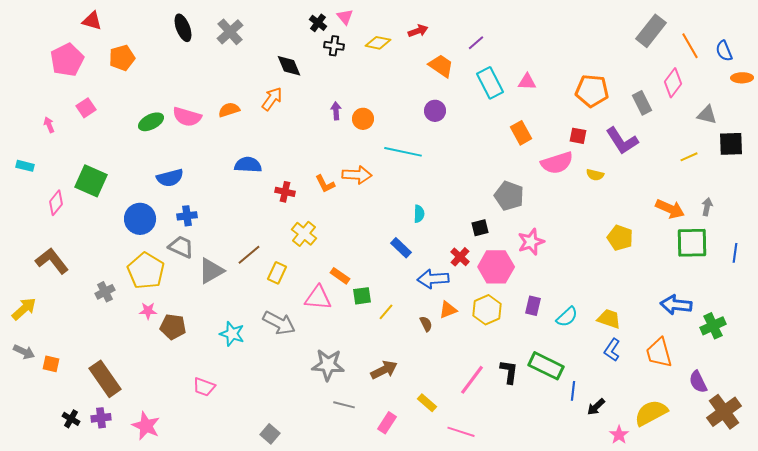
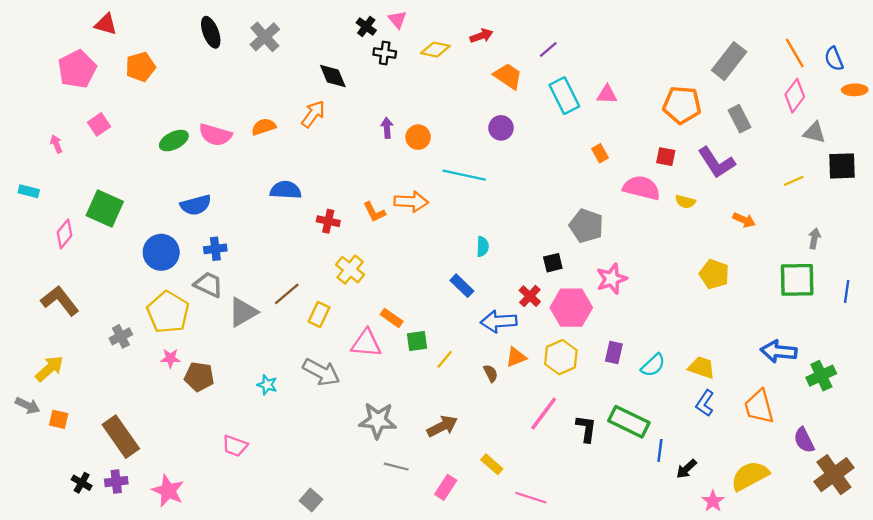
gray rectangle: (651, 31) -> (729, 61), moved
pink diamond: (673, 83) -> (795, 96), moved
orange rectangle: (521, 133) -> (600, 153), size x0.7
pink semicircle: (557, 163) -> (642, 188), turned -148
orange arrow: (670, 209) -> (744, 220), moved, size x0.7
yellow arrow: (24, 309) -> (49, 369), moved
cyan star: (232, 334) -> (267, 385), size x0.7
pink line: (472, 380) -> (544, 414), moved

